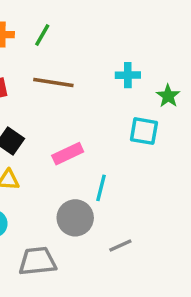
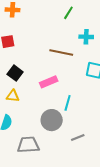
green line: (42, 35) -> (68, 13), moved
brown line: (53, 83) -> (61, 52), moved

